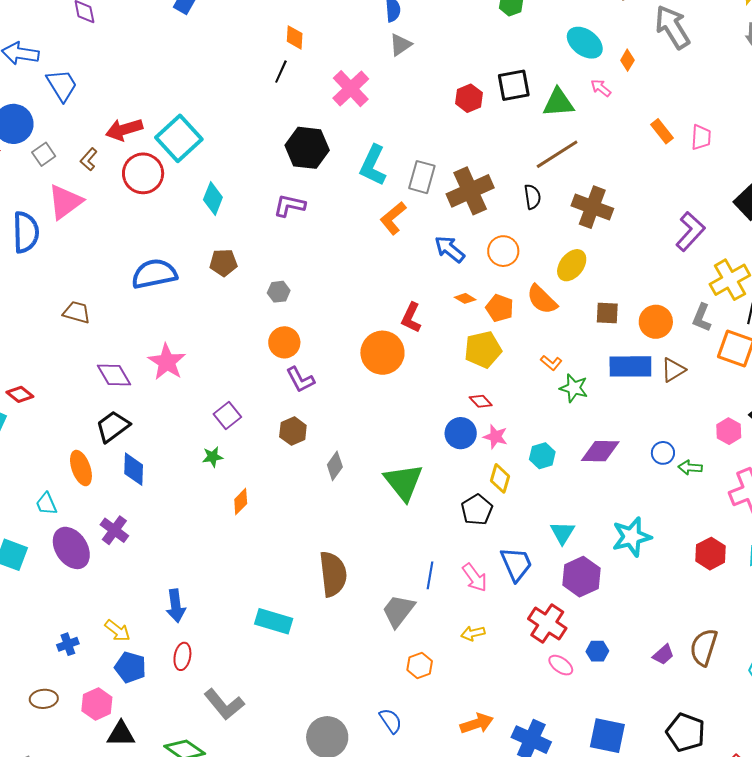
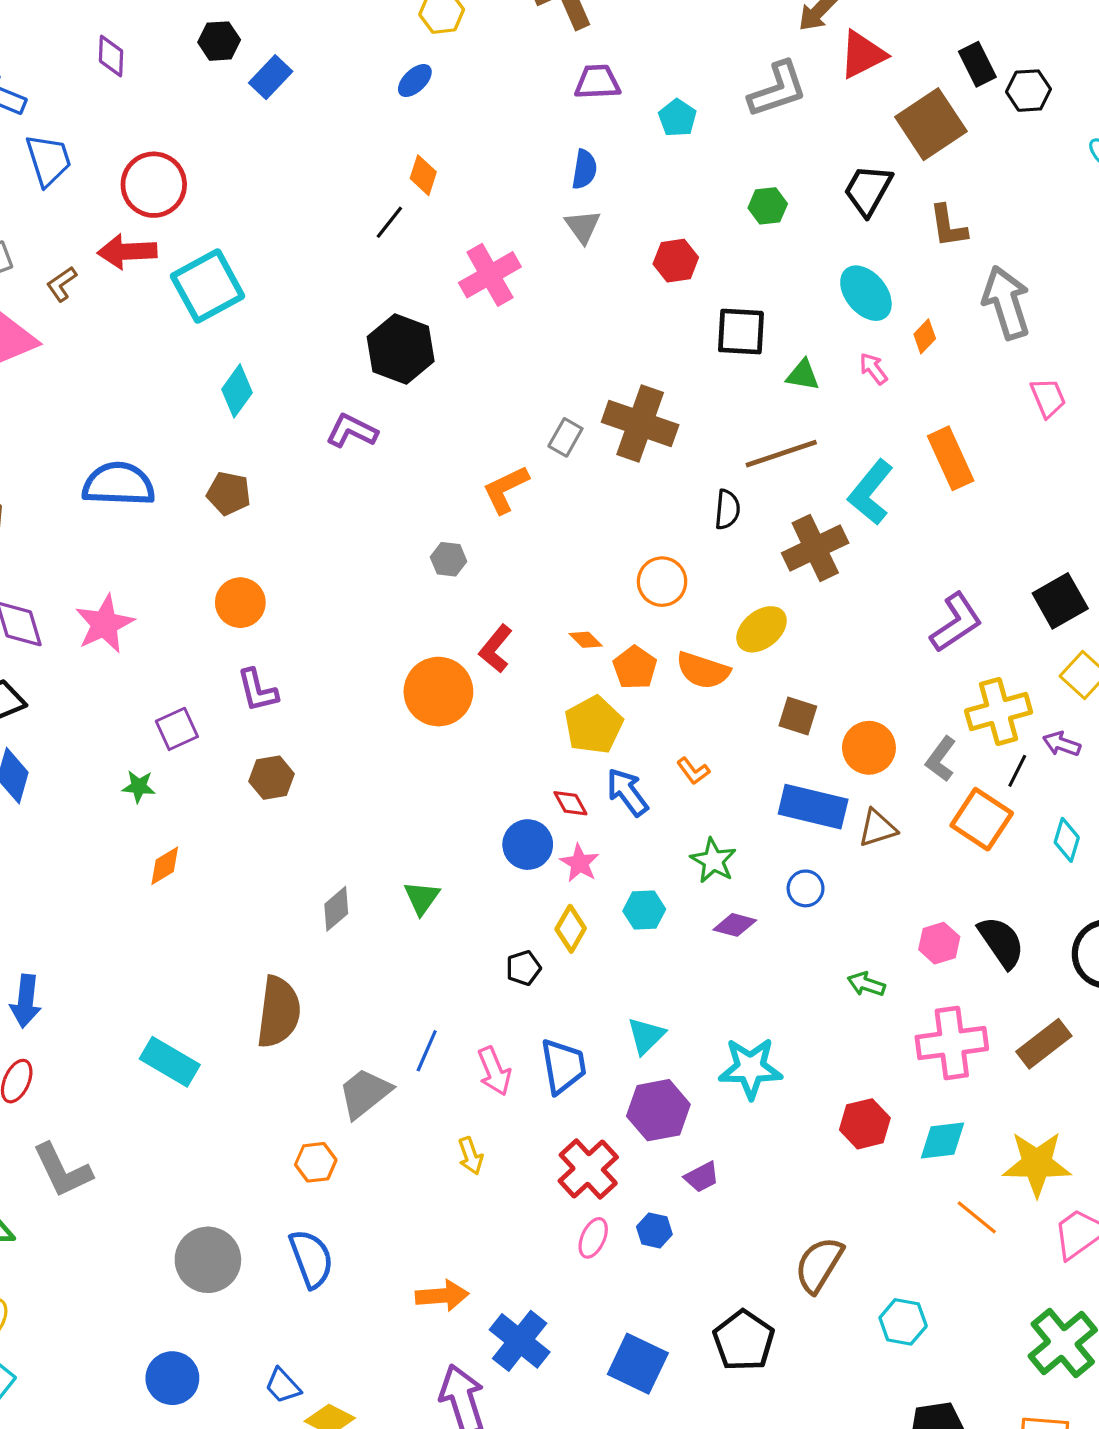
gray triangle: (400, 45) -> (583, 226), turned -45
red hexagon: (469, 98) -> (676, 261), moved
green triangle: (558, 103) -> (803, 375), size x0.7
orange rectangle: (662, 131) -> (951, 458), size x1.5
pink trapezoid: (701, 137) -> (1048, 398), moved, turned -40
cyan L-shape: (373, 165) -> (871, 492), moved
red circle: (143, 173) -> (154, 185), moved
gray rectangle: (422, 177) -> (565, 437), size x0.7
brown cross: (470, 191) -> (640, 423), moved, turned 30
brown cross: (592, 207) -> (815, 548), turned 30
blue arrow: (450, 249) -> (627, 792), moved
gray hexagon: (279, 292) -> (449, 559), moved
orange semicircle: (542, 299) -> (703, 670), turned -40
orange circle: (284, 342) -> (240, 603), moved
yellow pentagon: (483, 350) -> (594, 725), turned -30
purple L-shape: (300, 380) -> (257, 690), moved
green star: (574, 388) -> (713, 861), moved
purple diamond: (600, 451) -> (735, 925), size x0.7
blue circle: (663, 453) -> (806, 888), moved
gray diamond: (335, 466) -> (336, 909), moved
green triangle: (404, 482) -> (422, 898), size x0.6
black pentagon: (477, 510) -> (523, 968), size x0.7
yellow arrow: (473, 633) -> (471, 1156), turned -110
purple trapezoid: (663, 655) -> (702, 1177), moved
pink ellipse: (561, 665) -> (593, 1238), turned 65
orange hexagon: (420, 666) -> (316, 1162), moved
blue semicircle: (391, 721) -> (311, 1259), size x1.4
black pentagon: (686, 732) -> (744, 1341), moved

